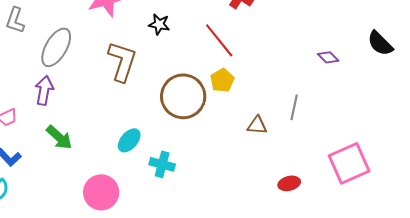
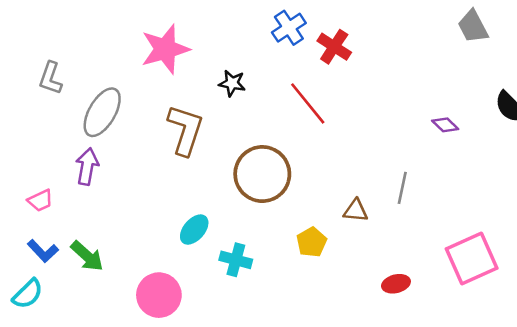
yellow pentagon: (222, 80) -> (311, 242), moved
green arrow: (59, 137) -> (87, 256), moved

